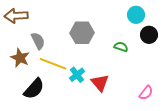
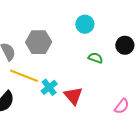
cyan circle: (136, 15) -> (85, 24), moved
gray hexagon: (82, 33) -> (39, 42), moved

